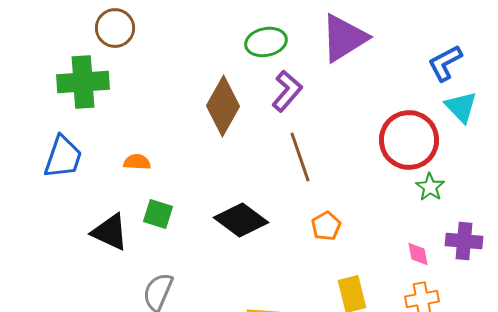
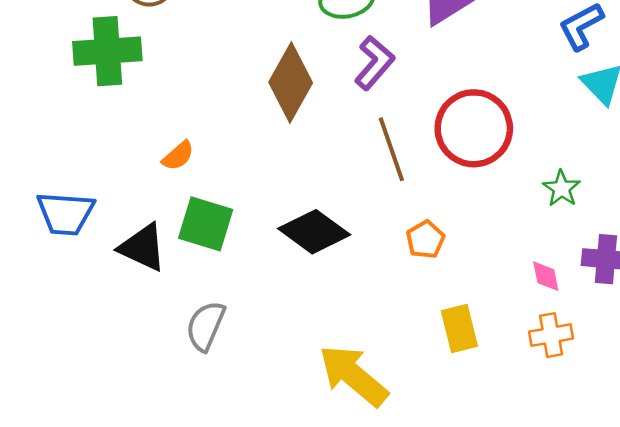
red circle: (409, 140) -> (474, 128), moved
blue trapezoid: (63, 157) -> (66, 213), moved, turned 75
orange semicircle: (137, 162) -> (178, 156), turned 136
green square: (158, 214) -> (206, 224), size x1.4

